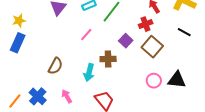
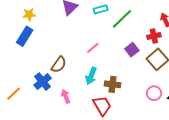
pink line: (86, 35) -> (93, 48), moved
brown cross: (108, 59) -> (113, 84), moved
blue cross: (38, 96) -> (43, 82), moved

